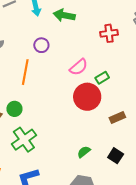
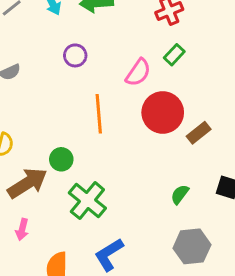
orange line: (25, 72) -> (99, 114), moved
green rectangle: (102, 78) -> (174, 55), moved
brown rectangle: (117, 118) -> (199, 133), moved

